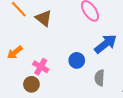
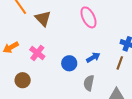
blue arrow: (106, 44) -> (93, 57), moved, size x0.6
pink cross: (41, 67) -> (37, 53), moved

